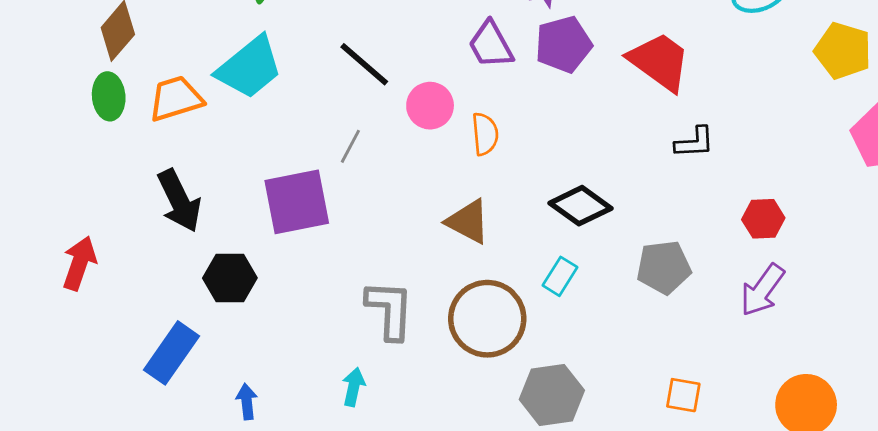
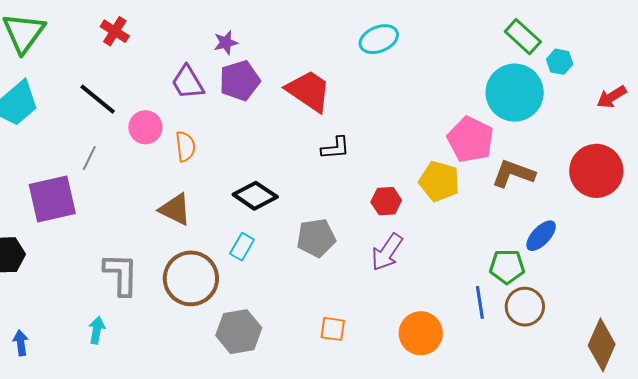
yellow pentagon: (843, 51) -> (439, 181), moved

